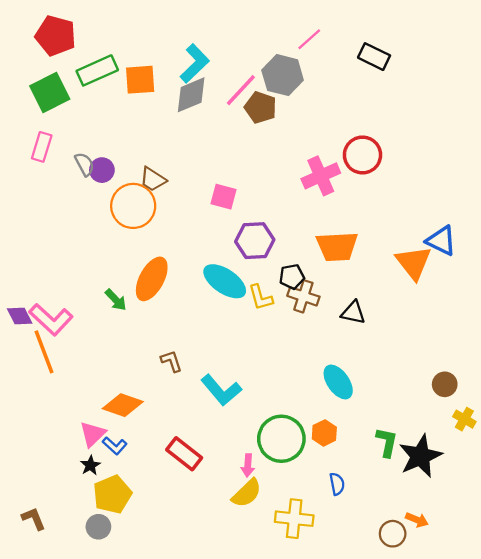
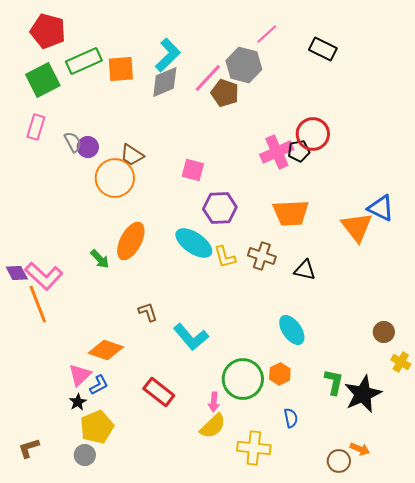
black pentagon: (292, 277) -> (299, 151), moved
blue L-shape: (115, 446) -> (99, 385), turned -70
brown L-shape: (34, 519) -> (29, 448), turned -85

